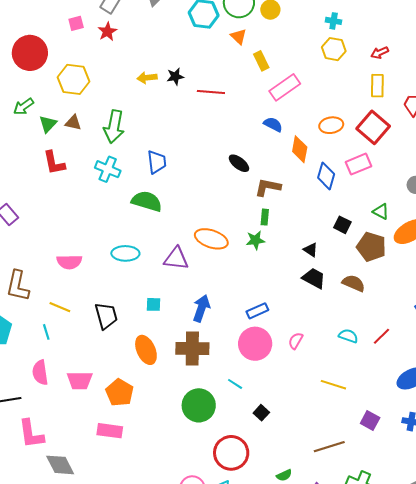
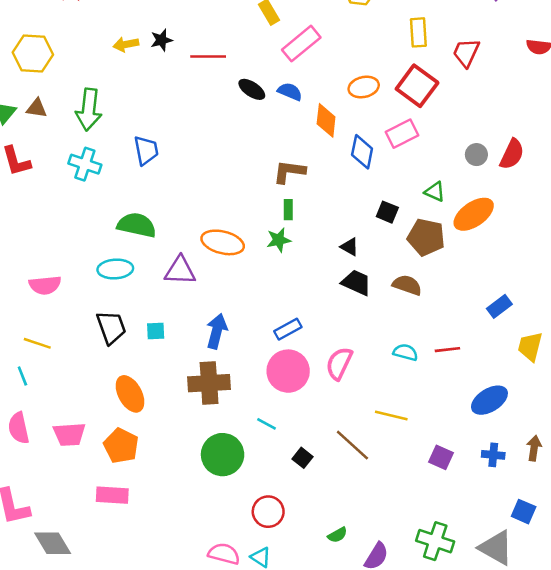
black ellipse: (239, 163) -> (252, 89), moved
green semicircle: (147, 201) -> (137, 225), moved
black trapezoid: (106, 316) -> (111, 327), moved
red line: (381, 336) -> (447, 350), turned 42
pink semicircle: (296, 341) -> (339, 363), size x1.5
orange ellipse: (146, 350) -> (130, 394), moved
brown line: (329, 447) -> (352, 445), moved, turned 64
red circle: (231, 453) -> (268, 512), size x0.7

